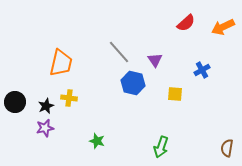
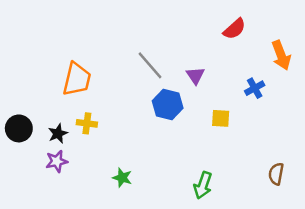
orange arrow: (223, 27) -> (281, 55), moved, turned -85
brown semicircle: (227, 148) -> (276, 174), moved

